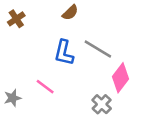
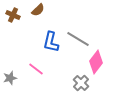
brown semicircle: (70, 13) -> (38, 10), moved
brown cross: (16, 19) -> (13, 15), turned -32

